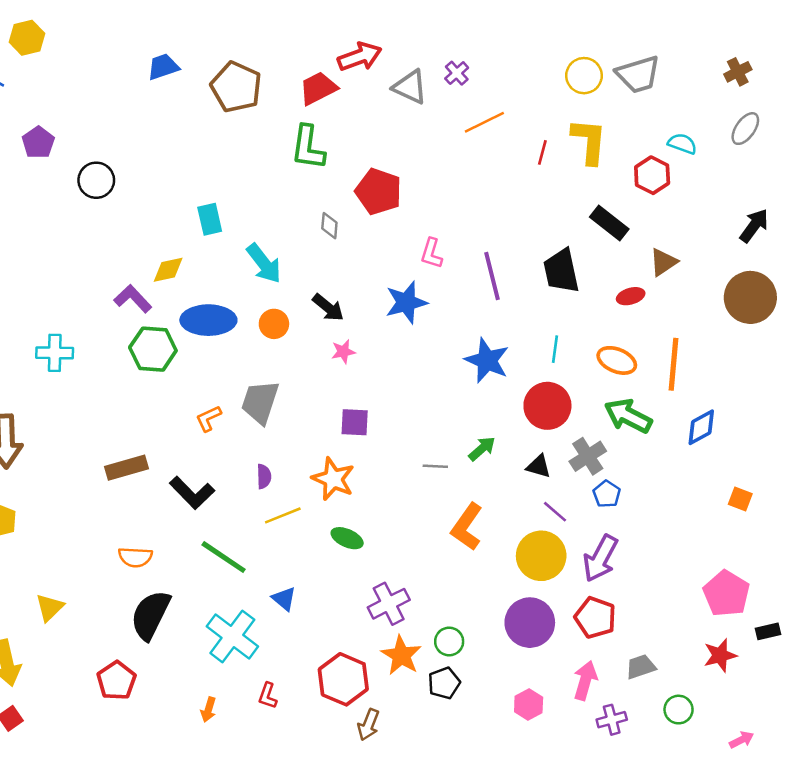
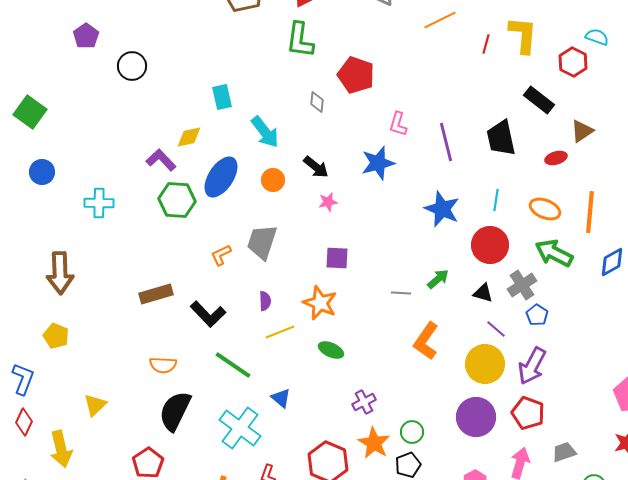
blue ellipse: (208, 320) -> (221, 177), turned -57
purple cross: (389, 604) -> (364, 402), size x0.7

